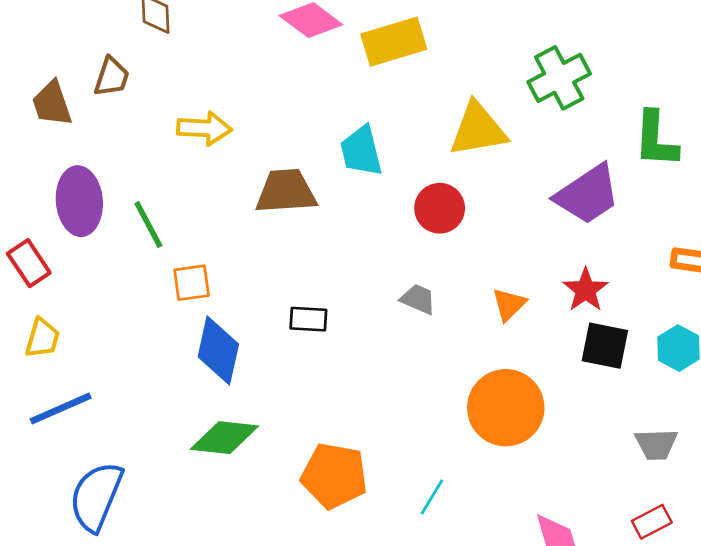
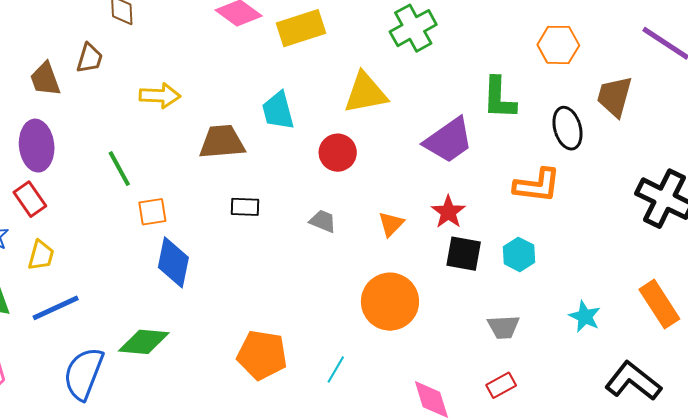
green cross: (559, 78) -> (413, 28), moved
purple ellipse: (79, 201) -> (37, 146), moved
black rectangle: (308, 319) -> (245, 207), moved
green diamond: (224, 438) -> (144, 342), moved

